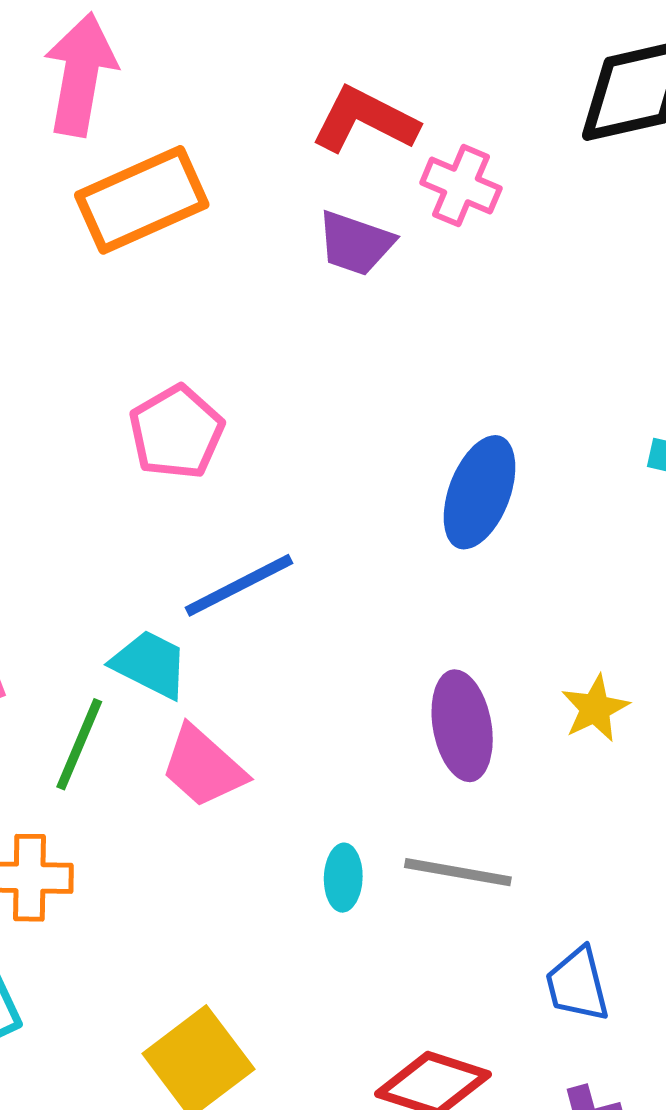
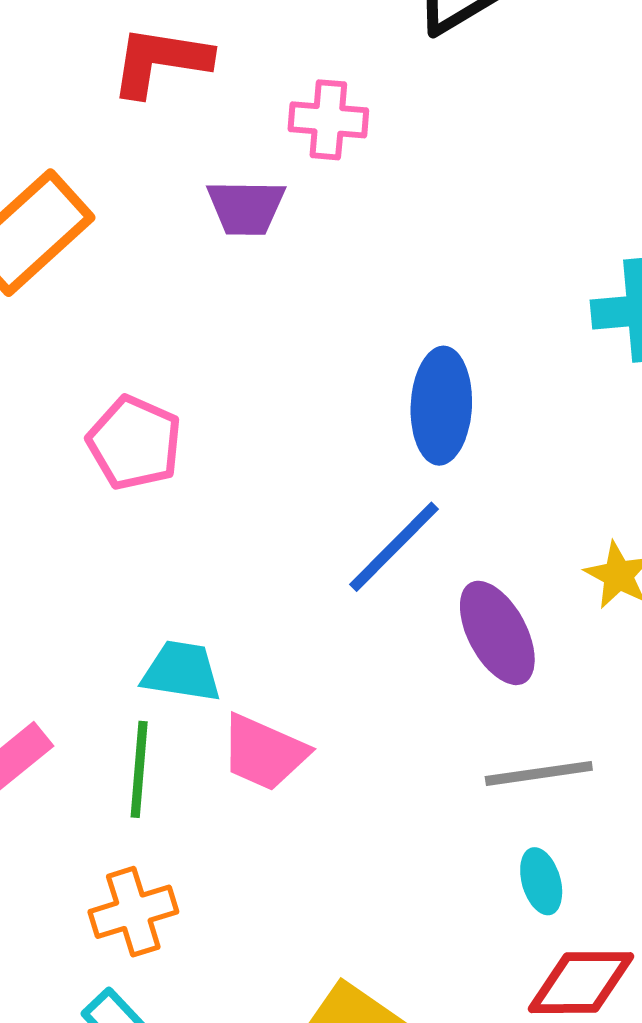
red L-shape: (365, 120) -> (160, 61), moved
blue line: (239, 585) -> (394, 547), moved
cyan ellipse: (343, 878) -> (541, 881), moved

